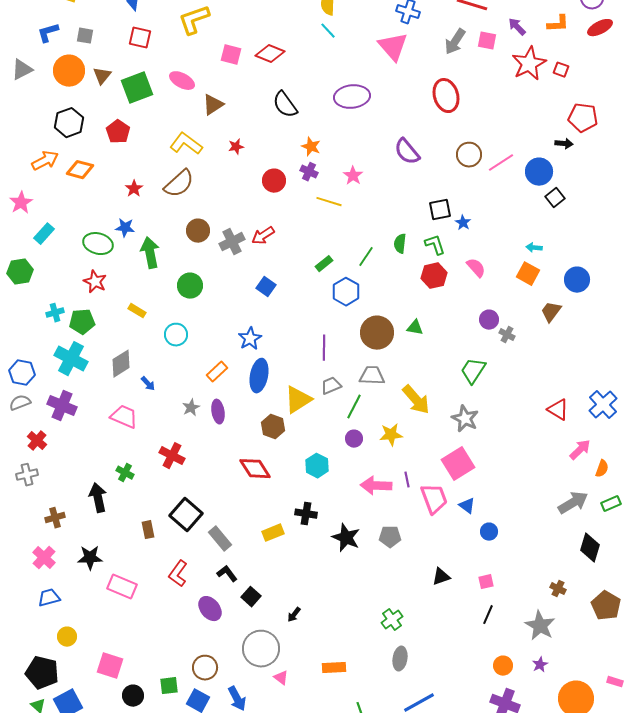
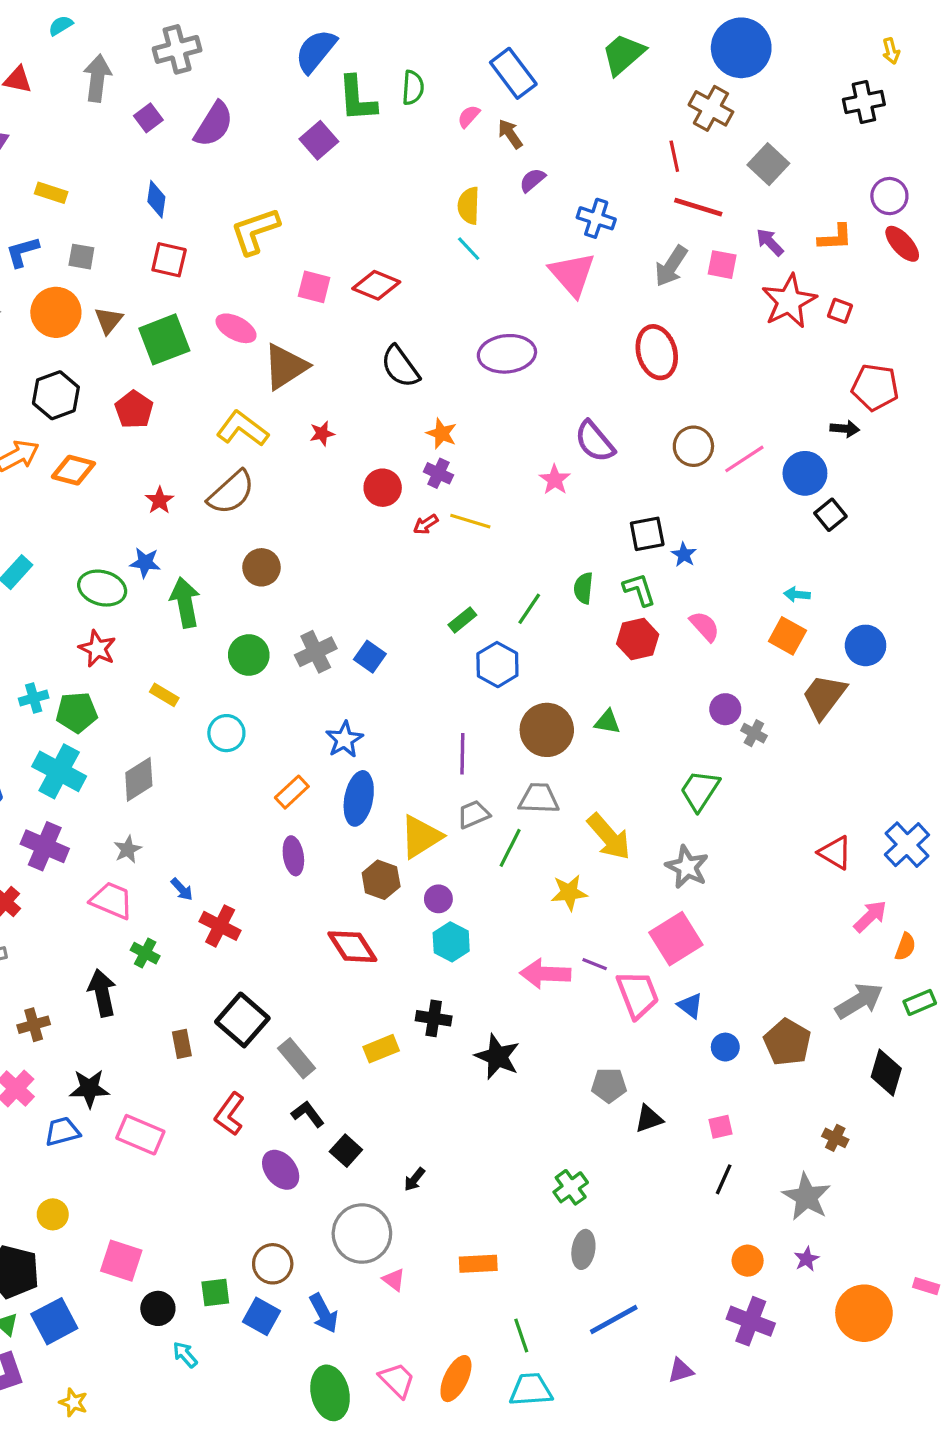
red ellipse: (600, 28) -> (902, 244), turned 75
brown triangle: (213, 105) -> (285, 367), size x1.4
pink star: (353, 176) -> (555, 480), moved
red arrow: (263, 236) -> (426, 524), moved, size x0.7
gray cross: (232, 242) -> (316, 652), moved
brown trapezoid: (551, 312) -> (824, 696), size x1.4
blue arrow: (148, 384) -> (182, 889), moved
gray star: (191, 408) -> (128, 849), moved
pink trapezoid: (124, 417) -> (112, 900), moved
purple circle: (354, 439) -> (438, 899), moved
purple line: (407, 480) -> (595, 964), turned -56
gray pentagon: (390, 537) -> (609, 1085), moved
blue trapezoid: (49, 598) -> (62, 1132), moved
brown pentagon: (606, 606) -> (787, 1042), moved

